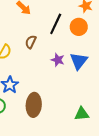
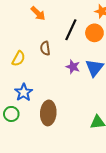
brown semicircle: (31, 42) -> (45, 48), turned -32

